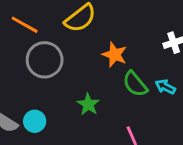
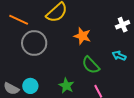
green semicircle: (135, 84) -> (91, 65), moved
green star: (88, 104) -> (66, 86), moved

